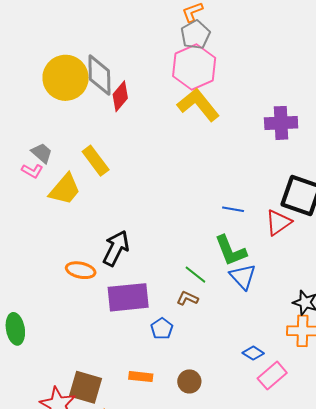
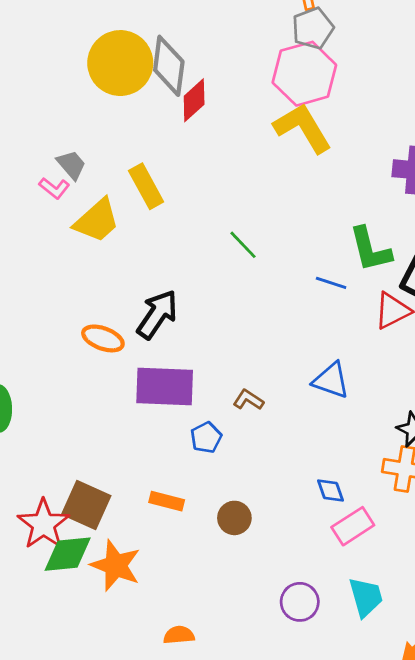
green L-shape: (231, 251) -> (370, 249), moved
green line: (195, 275) -> (243, 245), moved
blue triangle: (243, 277) -> (331, 380), turned -36
blue diamond: (253, 353) -> (331, 491), turned 30

